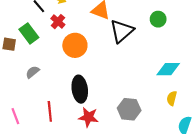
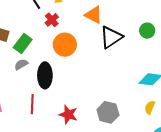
green rectangle: (29, 33) -> (23, 43), moved, turned 66
black ellipse: (80, 89) -> (45, 75), moved

